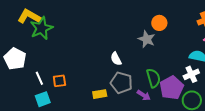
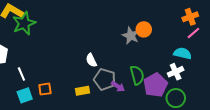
orange circle: (159, 23) -> (144, 29), moved
white semicircle: (116, 59) -> (91, 60), moved
orange square: (59, 81) -> (45, 89), moved
purple arrow: (144, 95) -> (118, 86), moved

